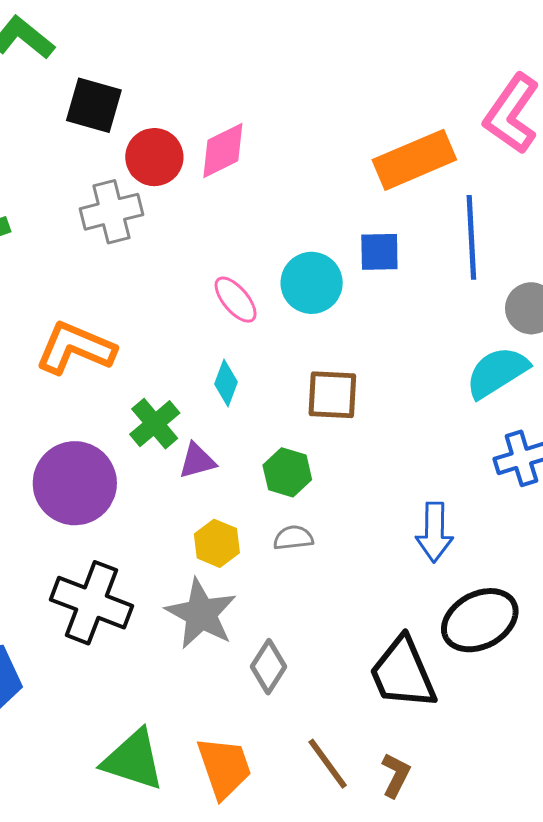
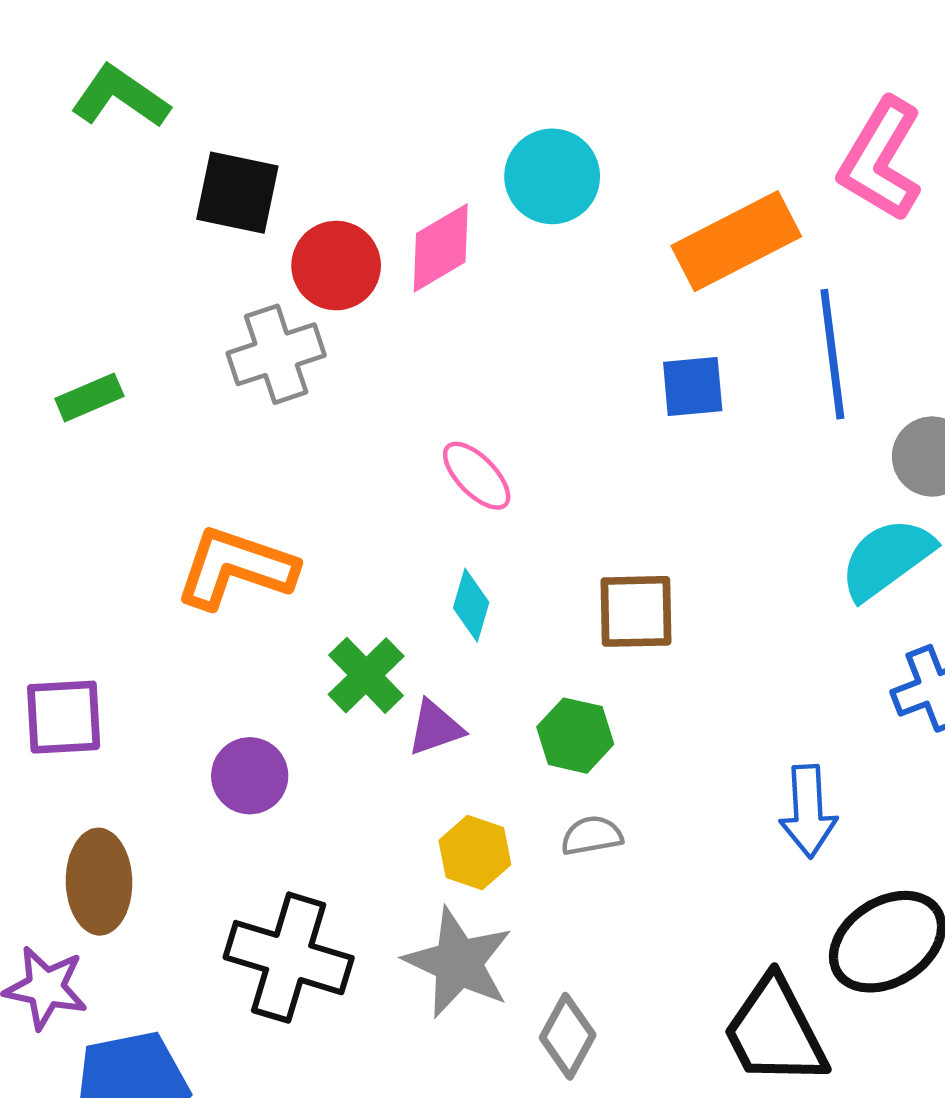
cyan circle: (312, 283) -> (552, 176), moved
purple circle: (75, 483) -> (250, 776), size x0.6

